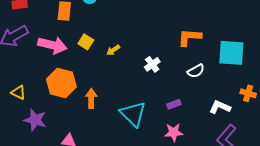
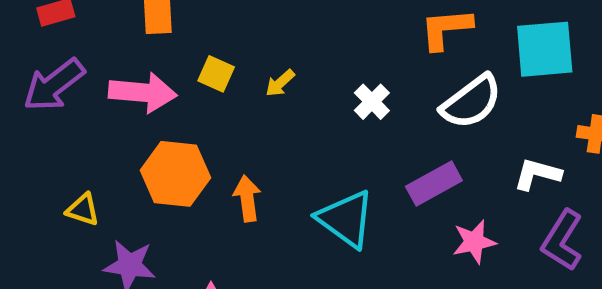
white semicircle: (196, 71) -> (471, 102), size x1.6
purple rectangle: (174, 104) -> (434, 183), size x1.6
pink star: (174, 132) -> (474, 242), moved

